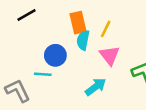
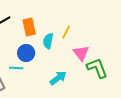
orange rectangle: (78, 23) -> (29, 27), moved
pink triangle: (110, 55) -> (81, 53), moved

